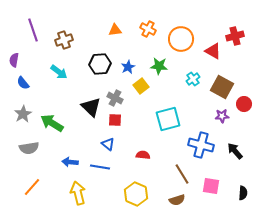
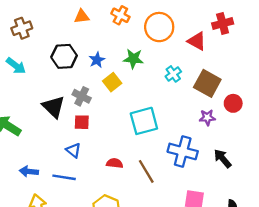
brown line: (182, 174) -> (146, 171), moved

